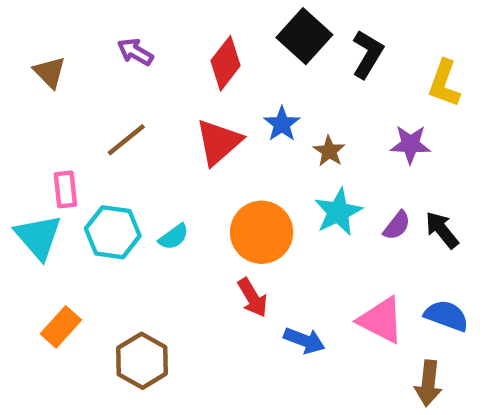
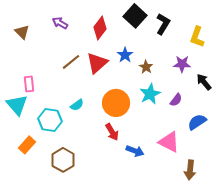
brown line: (126, 140) -> (71, 62), moved
black arrow: (442, 230) -> (204, 82), moved
cyan hexagon: (113, 232) -> (50, 120), moved
blue semicircle: (446, 316) -> (197, 122), moved, turned -54

